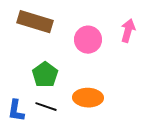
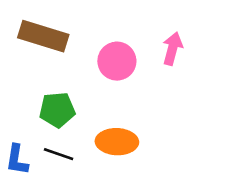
green pentagon: (45, 75) -> (57, 110), turned 30

